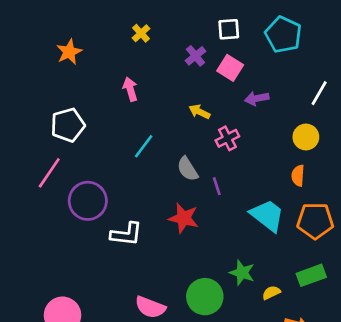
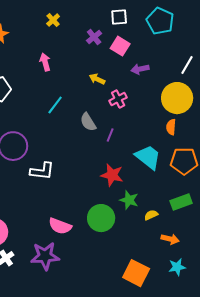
yellow circle: (306, 137) -> (177, 98), size x1.6
purple line: (217, 186) -> (110, 135), turned 40
red star: (184, 218) -> (112, 175), moved

